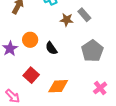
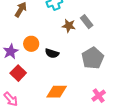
black semicircle: (51, 48) -> (52, 53), turned -40
red square: (31, 75) -> (18, 73), moved

